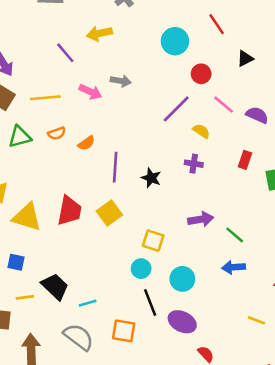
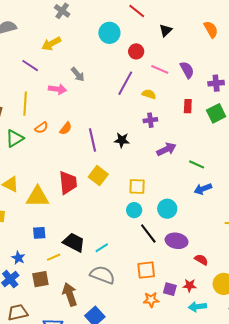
gray arrow: (121, 81) -> (78, 74), turned 56
yellow line: (45, 98) -> (25, 104), turned -65
purple semicircle: (257, 115) -> (187, 70), turned 54
purple arrow: (201, 219) -> (166, 149), moved
orange square: (124, 331) -> (146, 270), moved

